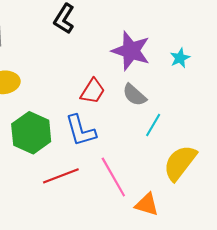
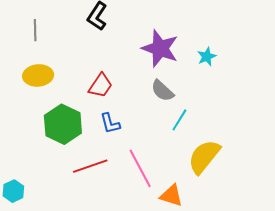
red trapezoid: (93, 91) -> (101, 86), moved
blue L-shape: (81, 131) -> (110, 123), size x0.7

